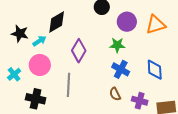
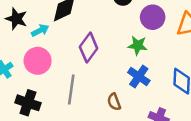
brown semicircle: (115, 94) -> (114, 102), moved

